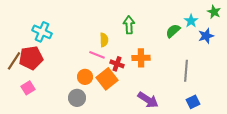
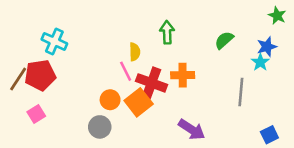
cyan star: (191, 21) -> (260, 62), moved
pink line: (97, 55) -> (126, 71), turned 42
red cross: (117, 64) -> (152, 83), size x1.6
blue square: (193, 102) -> (269, 135), moved

